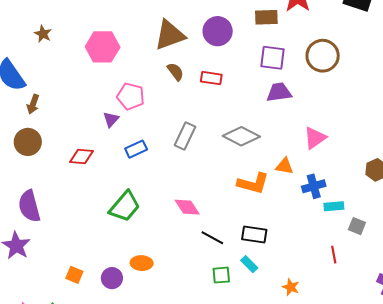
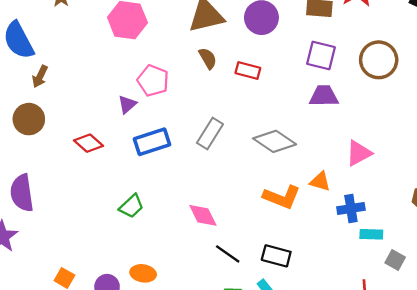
blue rectangle: (136, 149) -> (152, 142), size x1.4
red diamond: (82, 157) -> (89, 143), turned 30
green trapezoid: (125, 206) -> (131, 206), size x0.7

